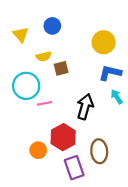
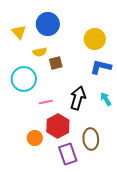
blue circle: (52, 26) -> (48, 24), size x1.5
cyan arrow: (117, 97) -> (106, 99), moved
pink line: (45, 103) -> (46, 102), moved

